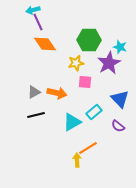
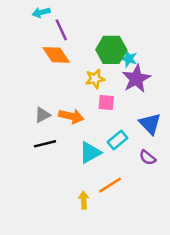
purple line: (38, 22) -> (61, 30), moved
cyan star: (120, 47) -> (129, 59), moved
yellow arrow: (77, 160) -> (84, 200), moved

